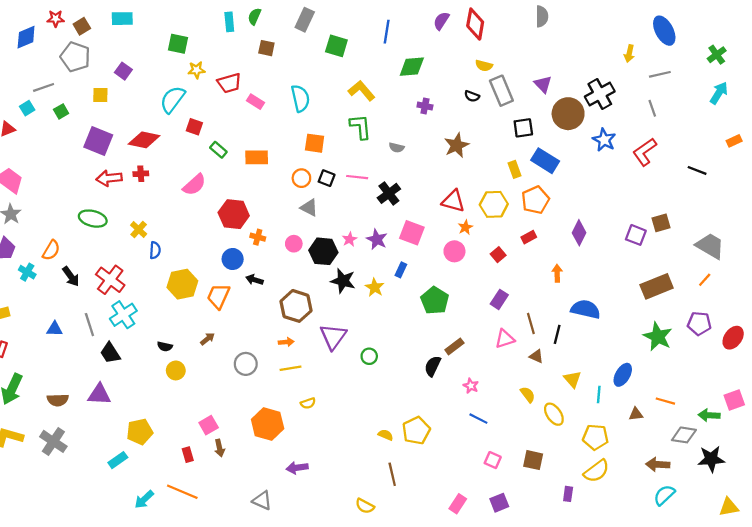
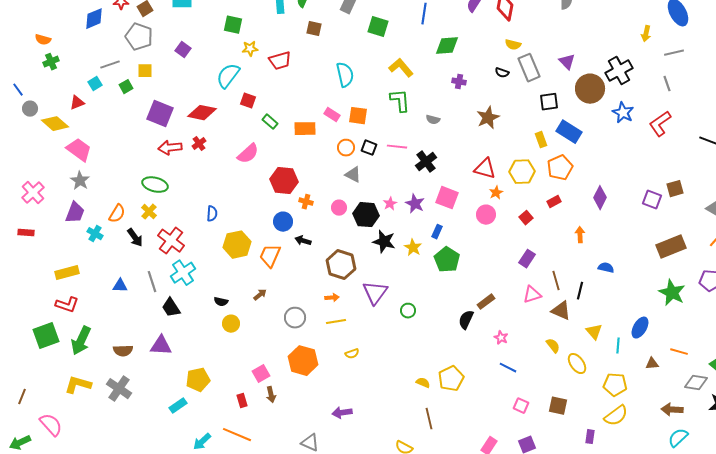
yellow square: (100, 95) -> (145, 71), moved
pink rectangle: (256, 102) -> (332, 115), moved
red cross: (141, 174) -> (199, 144), turned -32
yellow cross: (139, 229) -> (149, 212), moved
green pentagon: (435, 301) -> (447, 260), moved
blue semicircle: (586, 309) -> (606, 268), size x0.6
brown triangle: (536, 356) -> (561, 311), size x1.5
orange hexagon: (268, 424) -> (303, 361), moved

